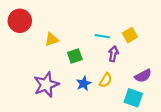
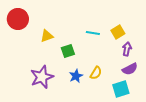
purple arrow: (113, 54) -> (127, 49), moved
cyan square: (133, 98) -> (121, 89), turned -36

